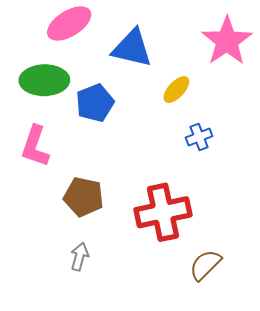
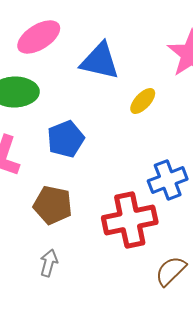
blue pentagon: (95, 103) -> (66, 139), moved
blue cross: (199, 137) -> (168, 180), moved, size x1.5

